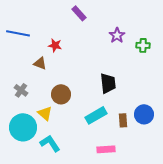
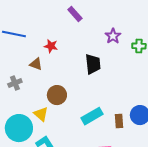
black trapezoid: (108, 83) -> (93, 64), moved
gray cross: (21, 90) -> (15, 83), moved, turned 32

